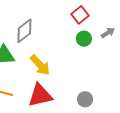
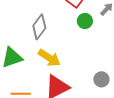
gray diamond: (24, 31) -> (39, 27), moved

